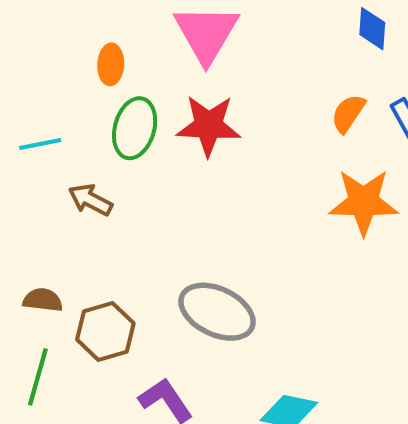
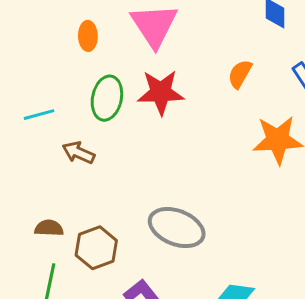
orange ellipse: (111, 64) -> (88, 36), moved
orange semicircle: (348, 113) -> (240, 74), moved

